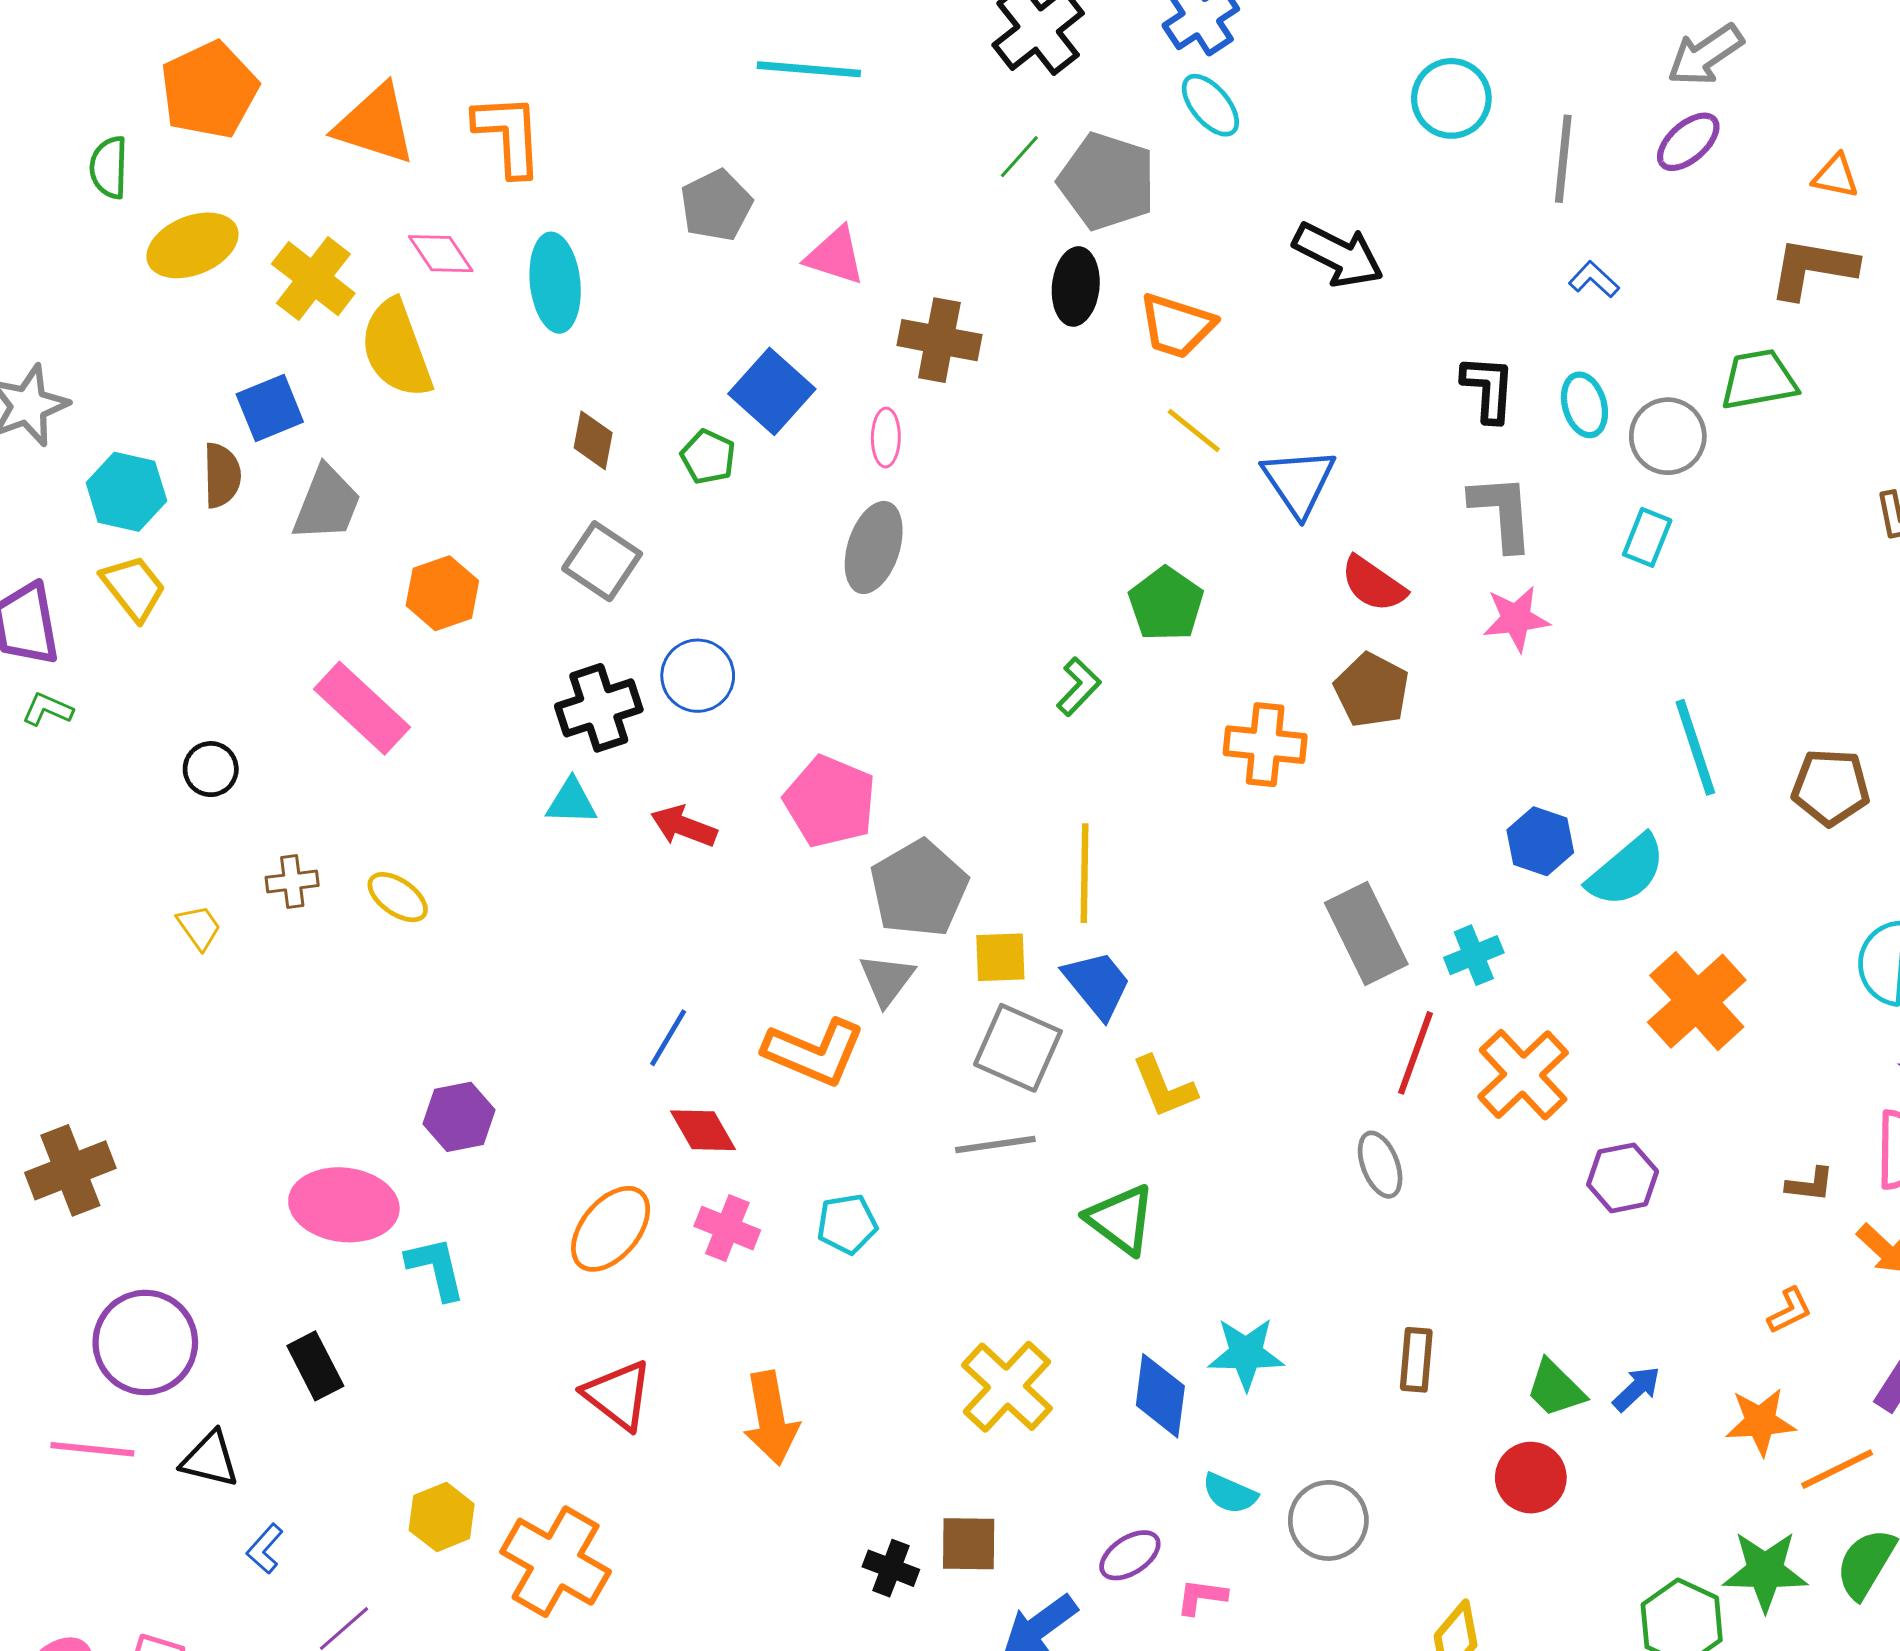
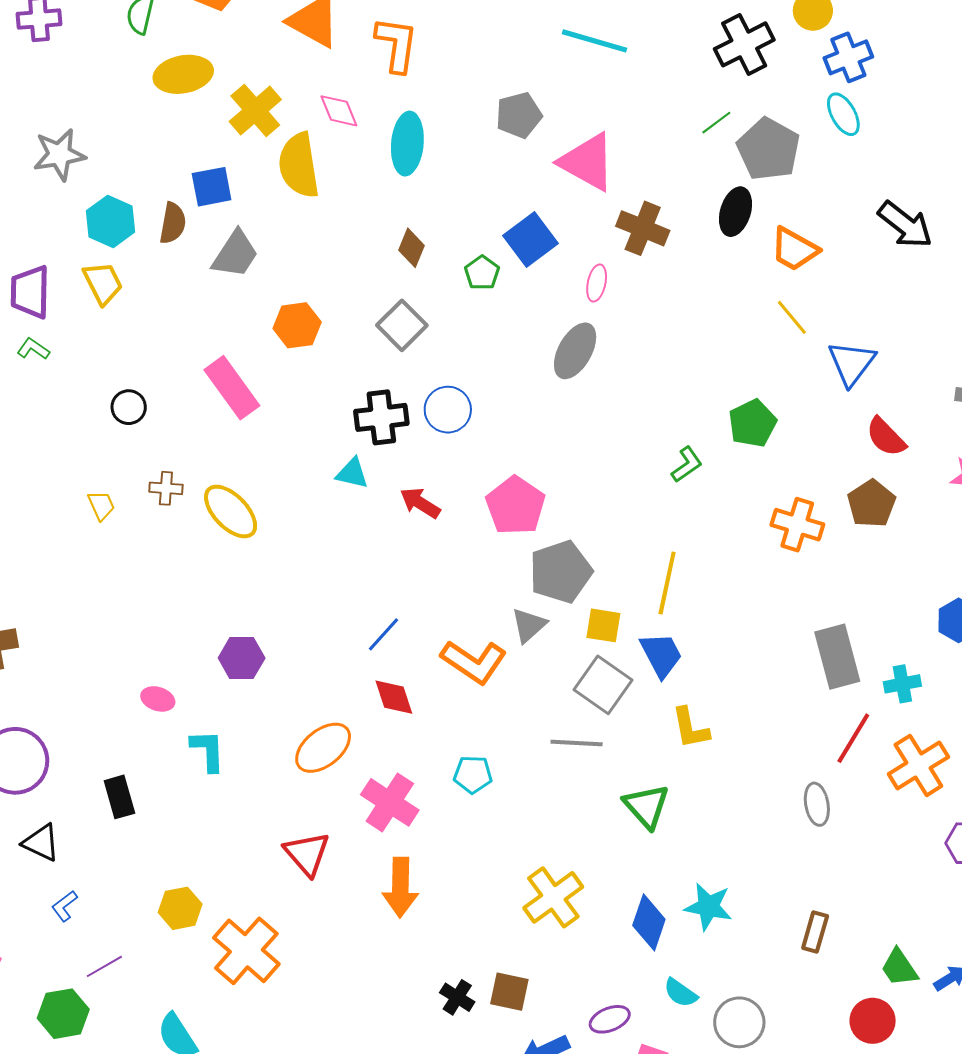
pink triangle: (835, 256) -> (587, 162), size x1.5
yellow ellipse: (398, 897) -> (231, 512), size x1.5
pink ellipse: (344, 1205) -> (158, 699), size x0.5
pink cross: (727, 1228) -> (390, 802), moved, size x1.4

